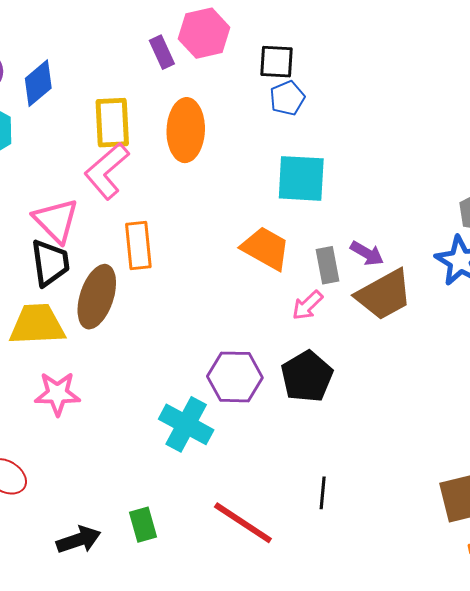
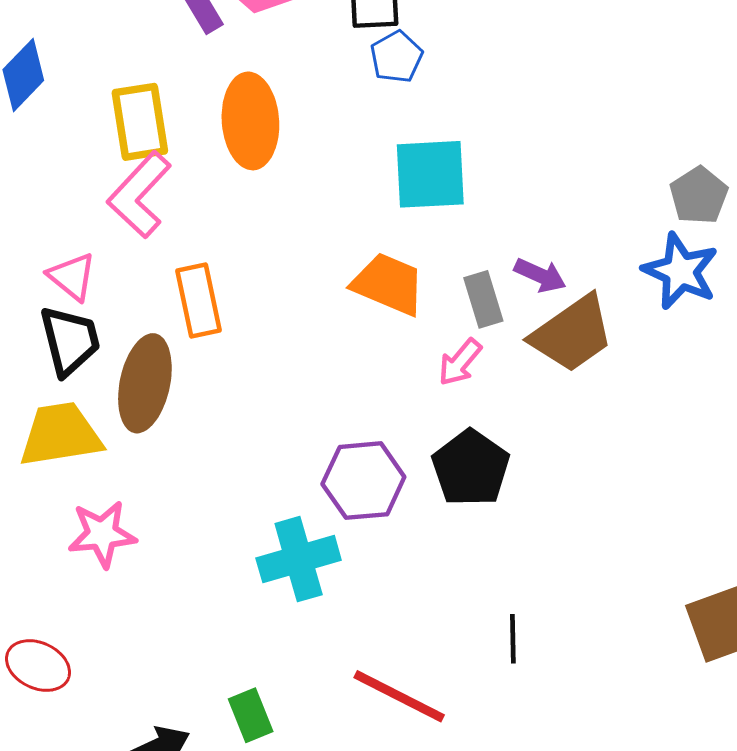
pink triangle: (56, 221) -> (72, 277), size x0.7
cyan cross: (186, 424) -> (299, 559), turned -38

